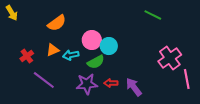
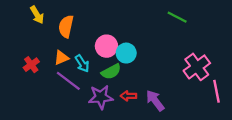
yellow arrow: (12, 13) -> (37, 15), moved
orange semicircle: (57, 23) -> (66, 26), turned 138
cyan arrow: (71, 55) -> (82, 63), turned -112
purple line: (44, 80) -> (68, 81), moved

